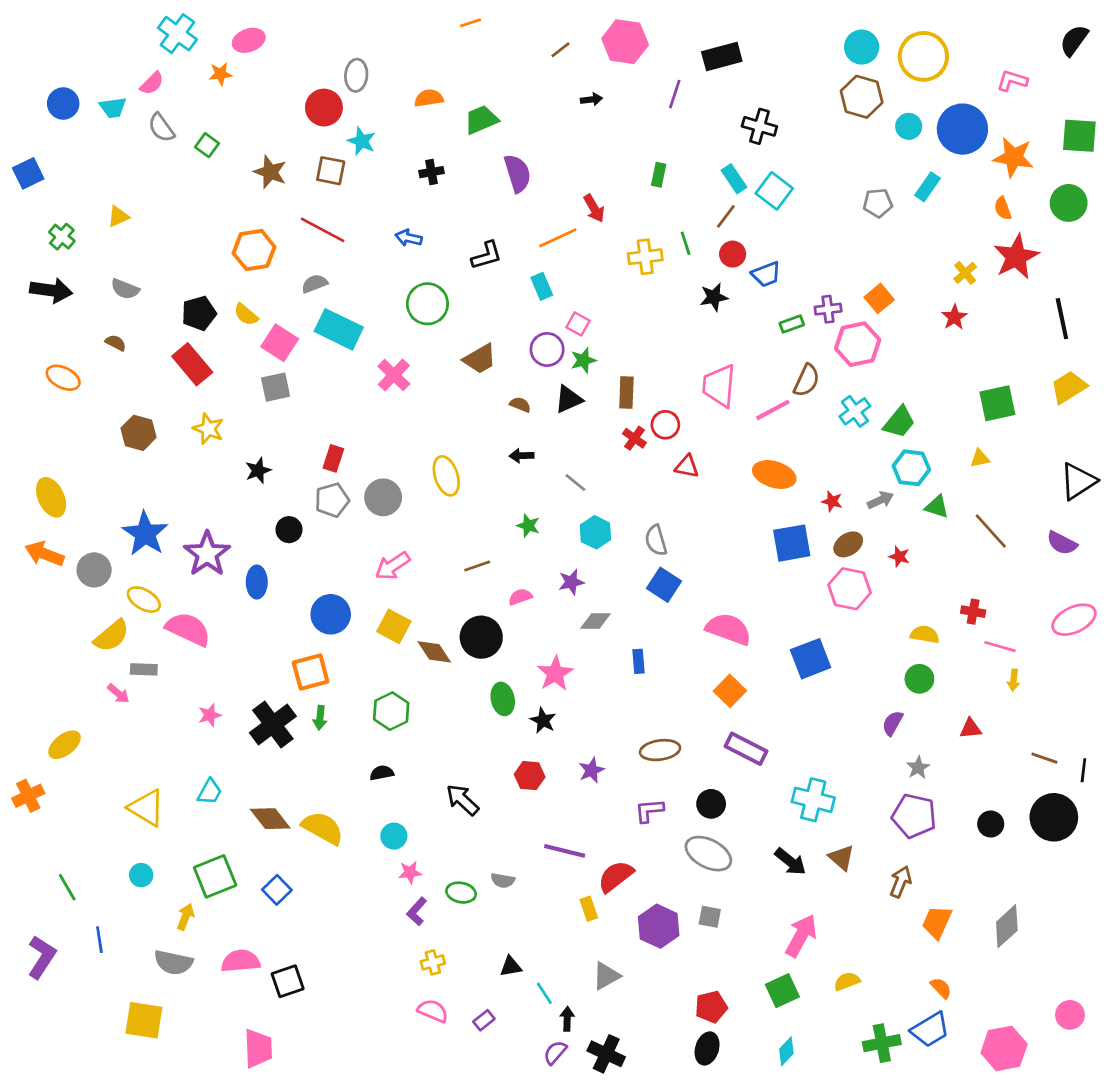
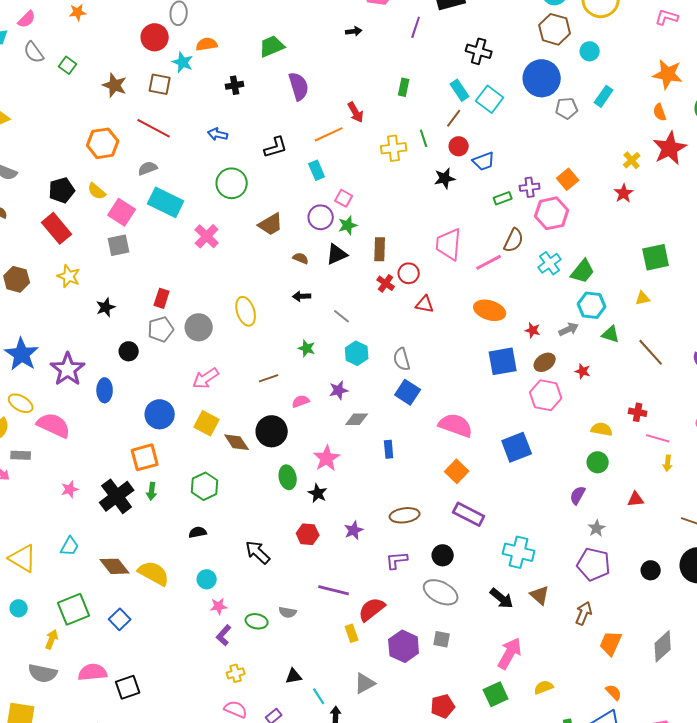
orange semicircle: (429, 98) -> (207, 44), moved
blue circle: (962, 129) -> (542, 78), moved

